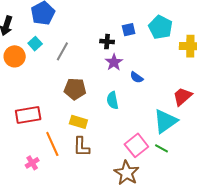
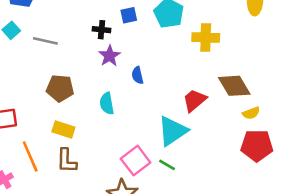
gray line: (62, 51) -> (45, 41), turned 72
blue semicircle: (137, 77) -> (138, 75), turned 40

